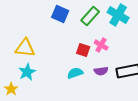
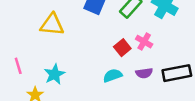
yellow triangle: (25, 48) -> (52, 25), moved
red square: (83, 50) -> (122, 48), turned 32

